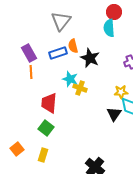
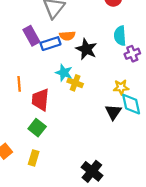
cyan semicircle: (109, 28) -> (120, 36), moved
orange semicircle: (73, 46) -> (67, 36), turned -80
purple rectangle: (29, 53) -> (31, 36), moved
orange line: (31, 72) -> (19, 84), moved

